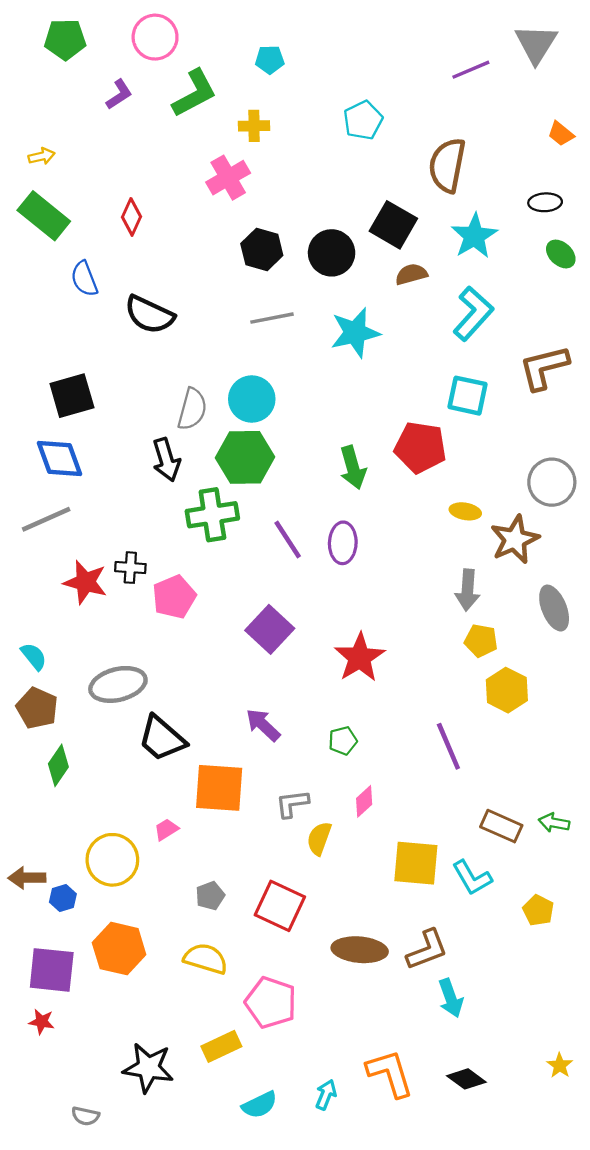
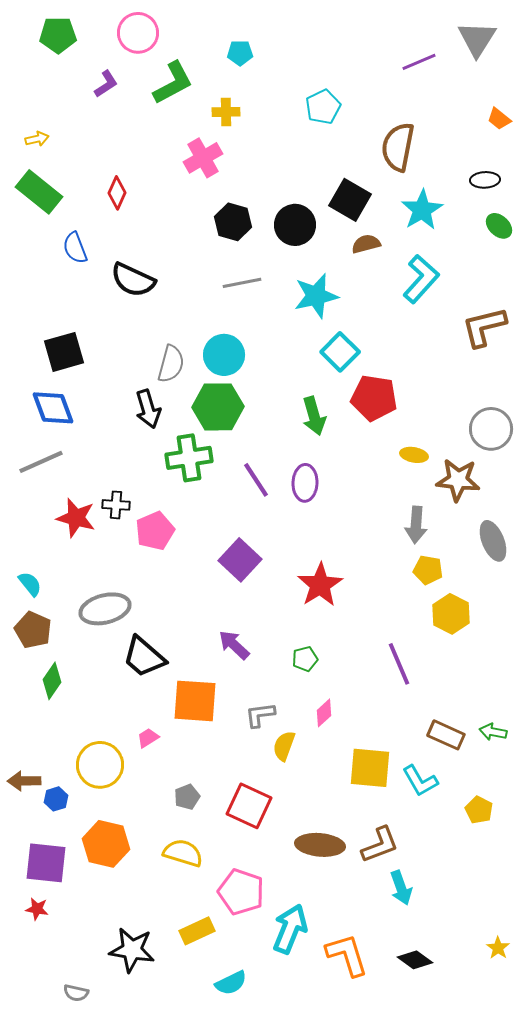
cyan square: (468, 396) -> (340, 352), moved, turned 33
brown star: (515, 539) -> (458, 480), turned 30
cyan arrow: (326, 1095) -> (290, 929), moved, size x1.8

